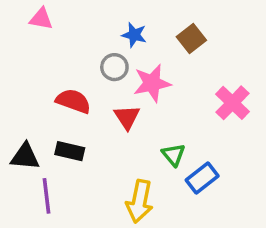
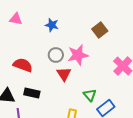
blue star: (134, 35) -> (52, 25), moved
gray circle: (114, 67) -> (56, 55), moved
red semicircle: (73, 101) -> (23, 65), moved

